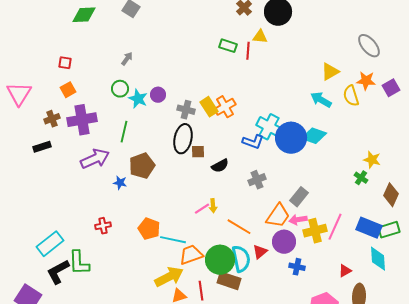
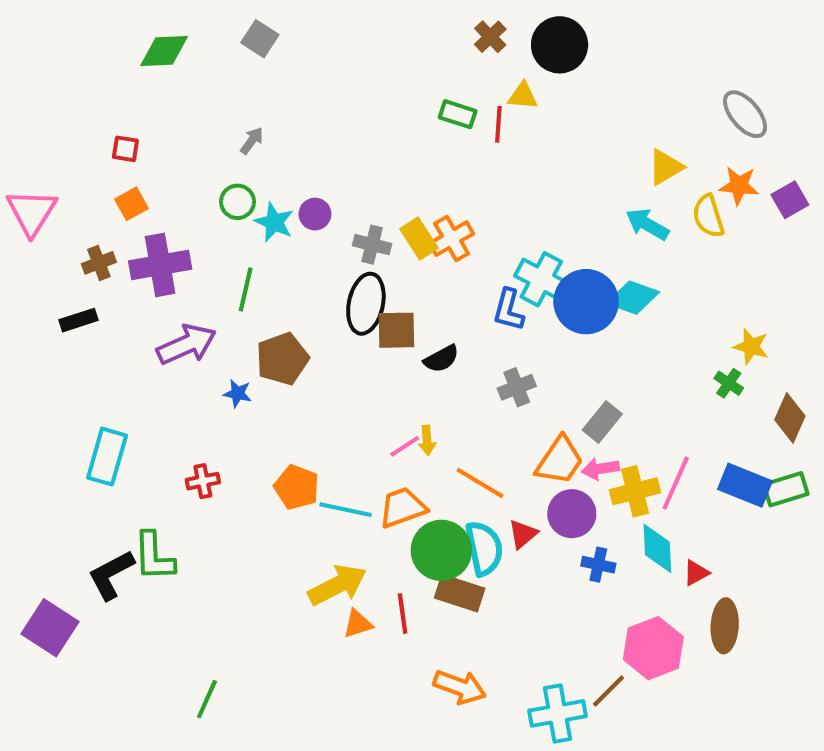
blue L-shape: (253, 142) -> (509, 310), turned 85
brown square: (198, 152) -> (396, 330), size x1.5
cyan rectangle: (50, 244) -> (107, 457), moved, turned -36
orange trapezoid: (191, 255) -> (403, 508), moved
cyan diamond: (378, 259) -> (657, 548), moved

